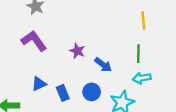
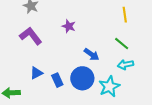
purple star: (77, 51) -> (69, 26), moved
green line: (138, 54) -> (122, 44), turned -49
blue circle: (92, 92) -> (82, 78), size x1.5

